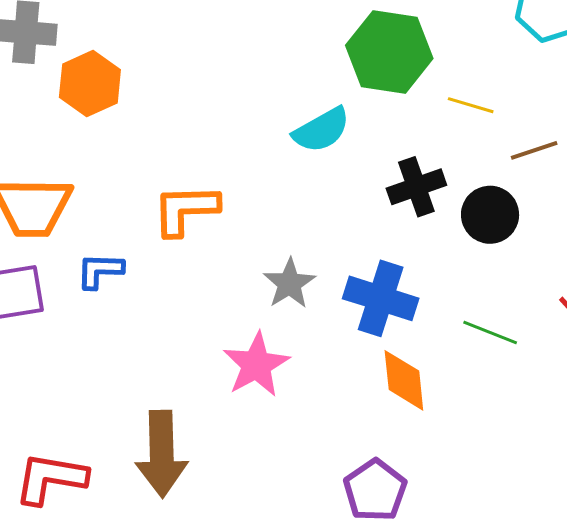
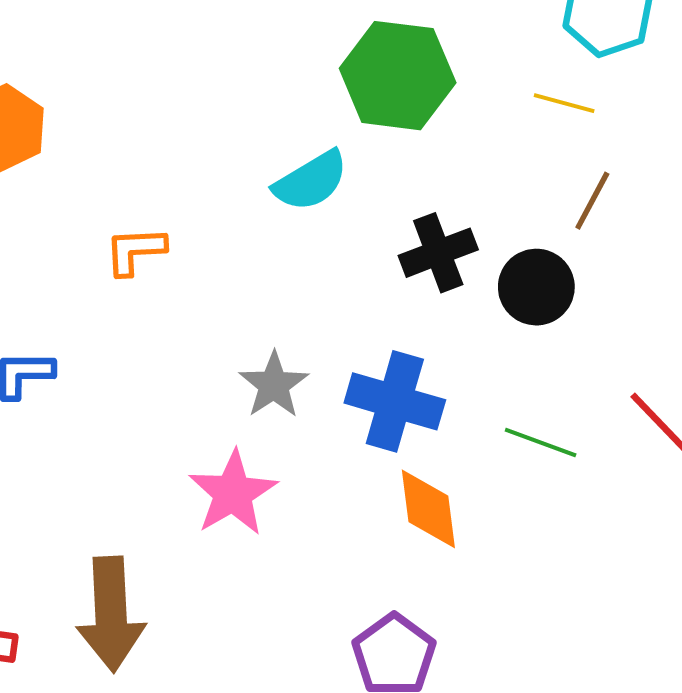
yellow line: (471, 105) -> (564, 103), moved
brown line: (534, 150) -> (592, 201), turned -42
orange L-shape: (186, 210) -> (135, 251), moved, size x0.7

